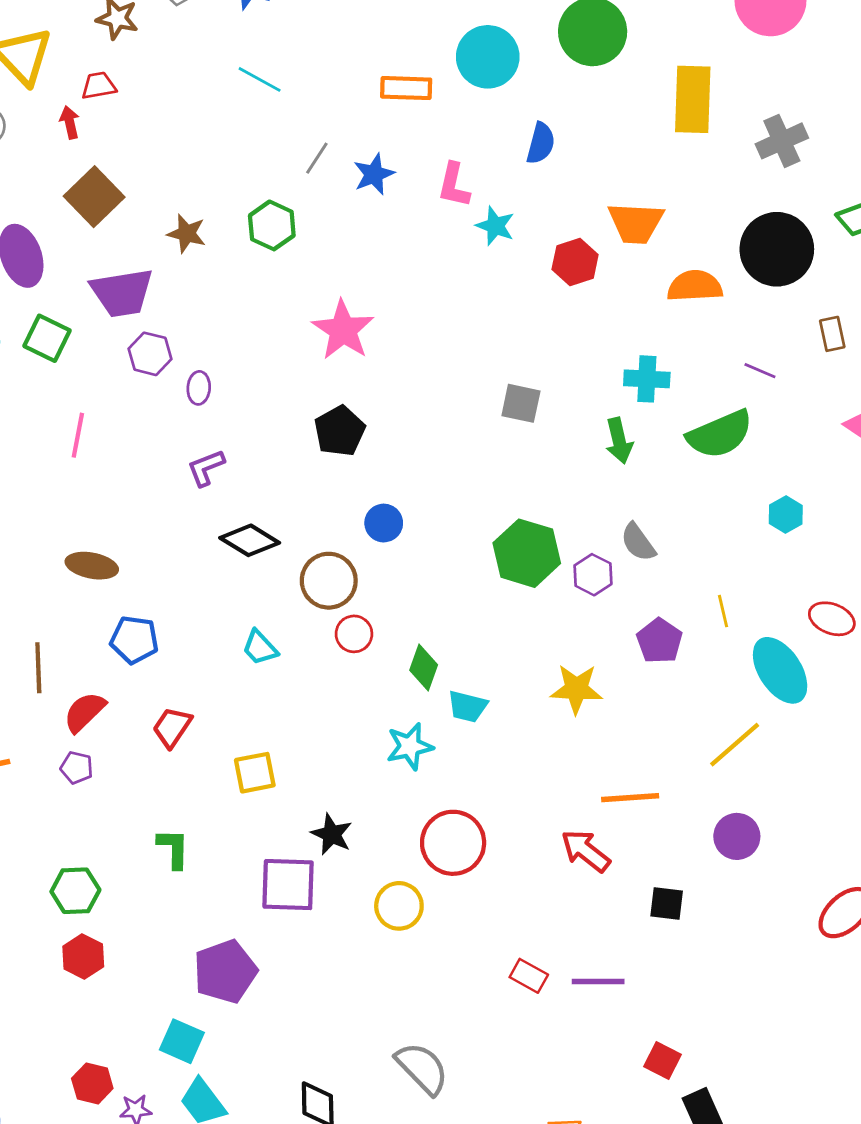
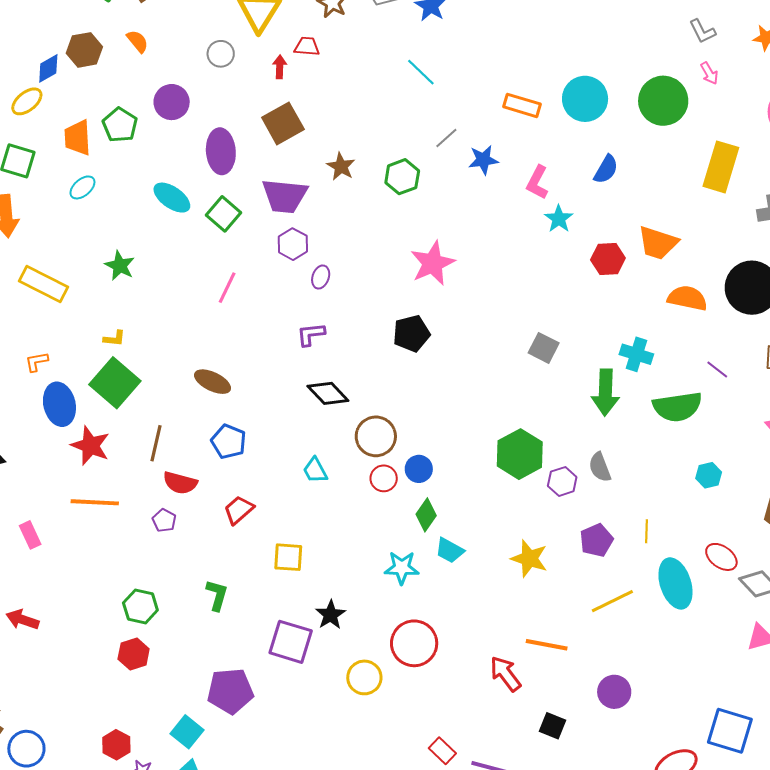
green arrow: (619, 441) -> (605, 392), size x1.4
blue circle: (384, 523) -> (419, 469), moved
red semicircle: (84, 712) -> (180, 483), turned -136
yellow line: (735, 745) -> (612, 601), moved

